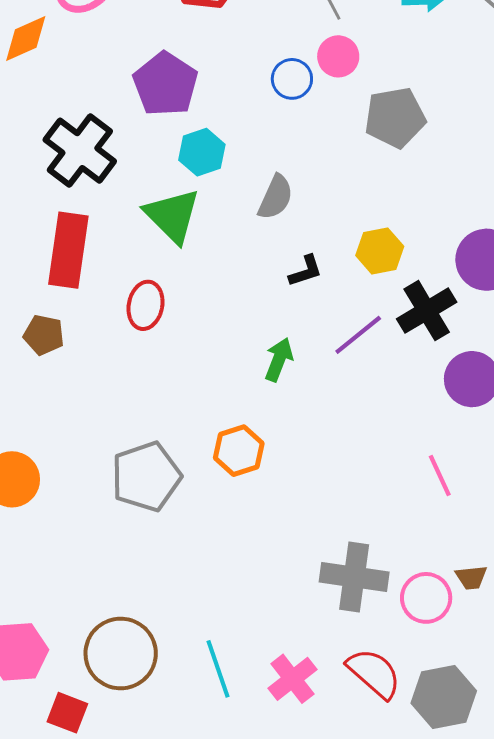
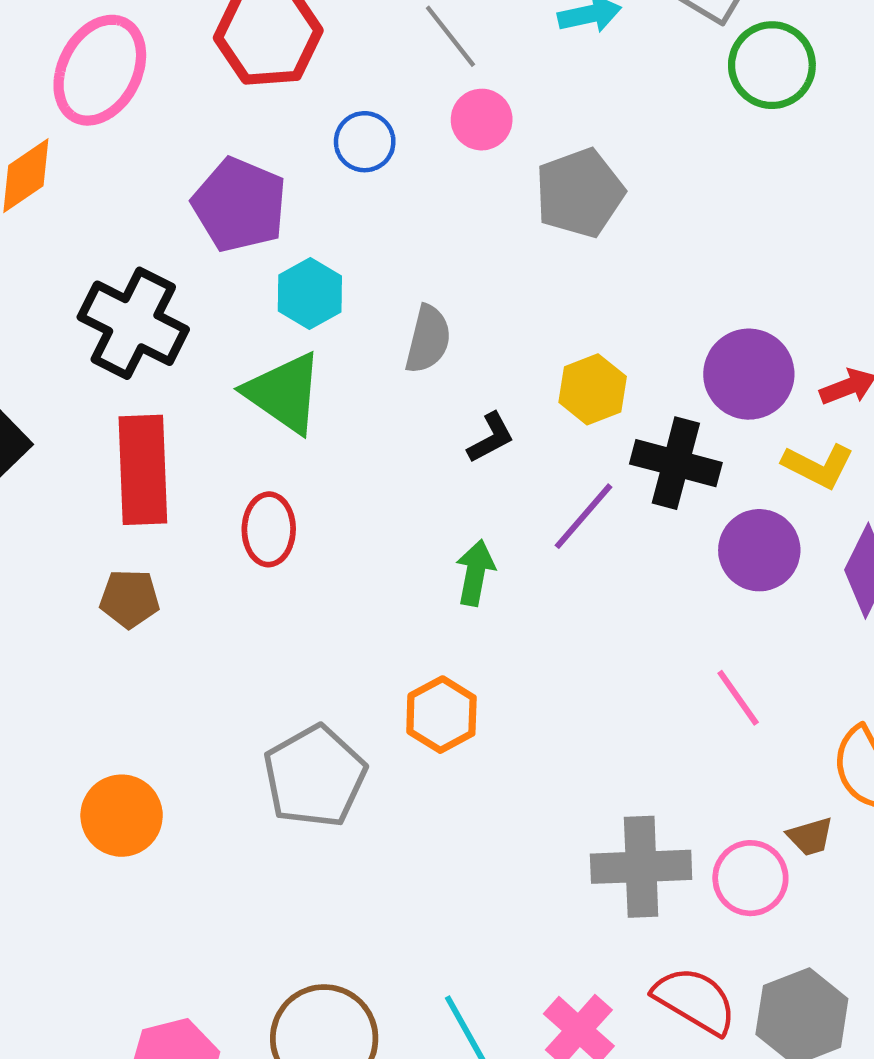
blue circle: (292, 79) -> (365, 142), moved
black cross: (427, 311) -> (676, 463), turned -34

